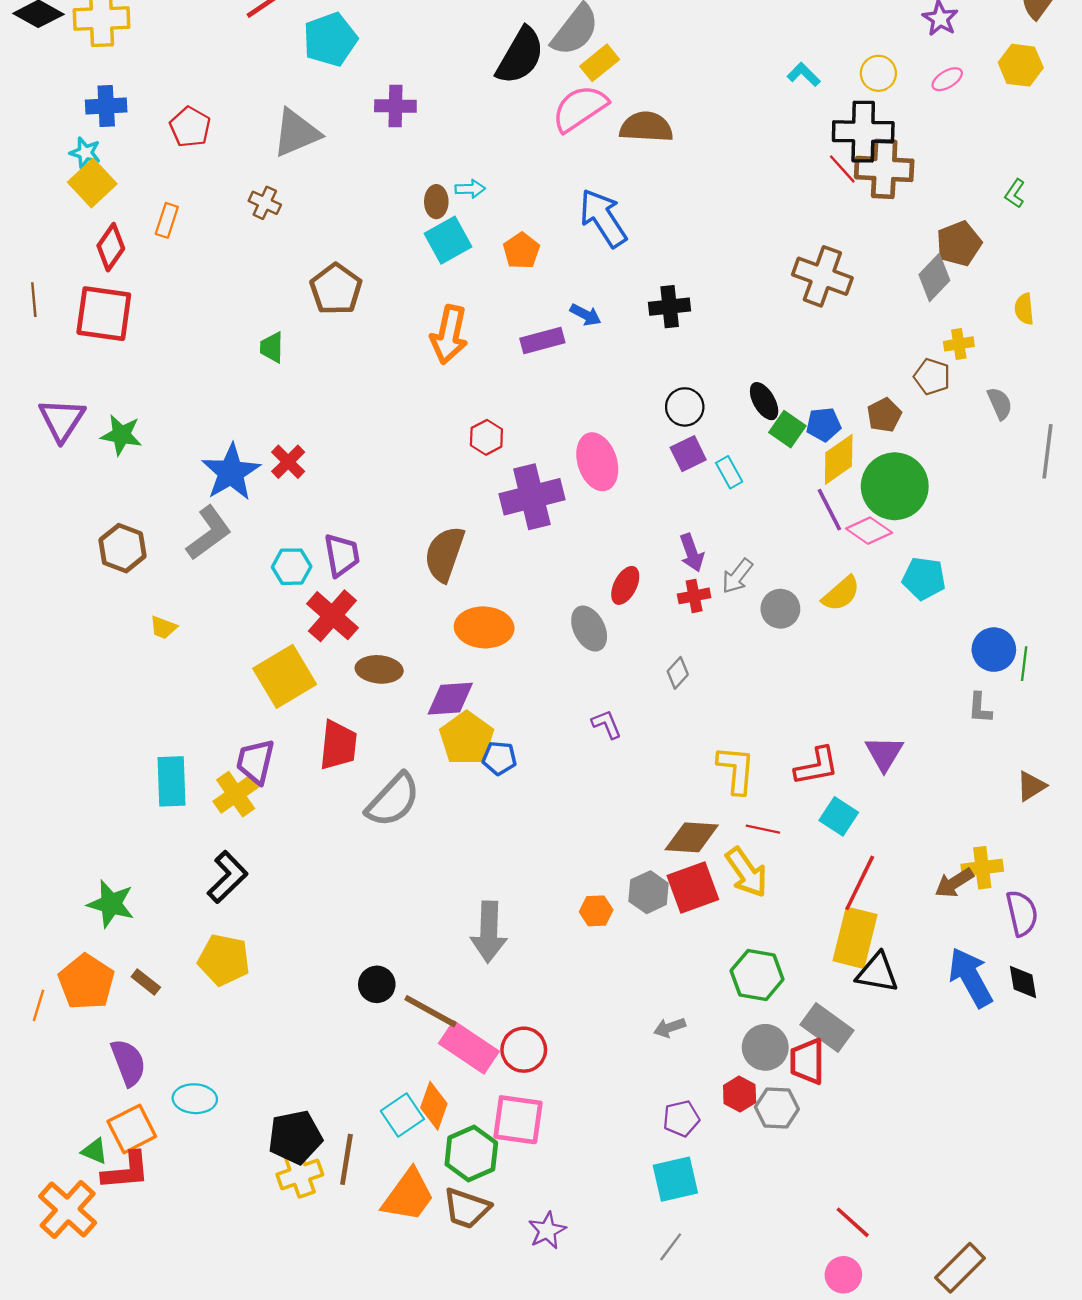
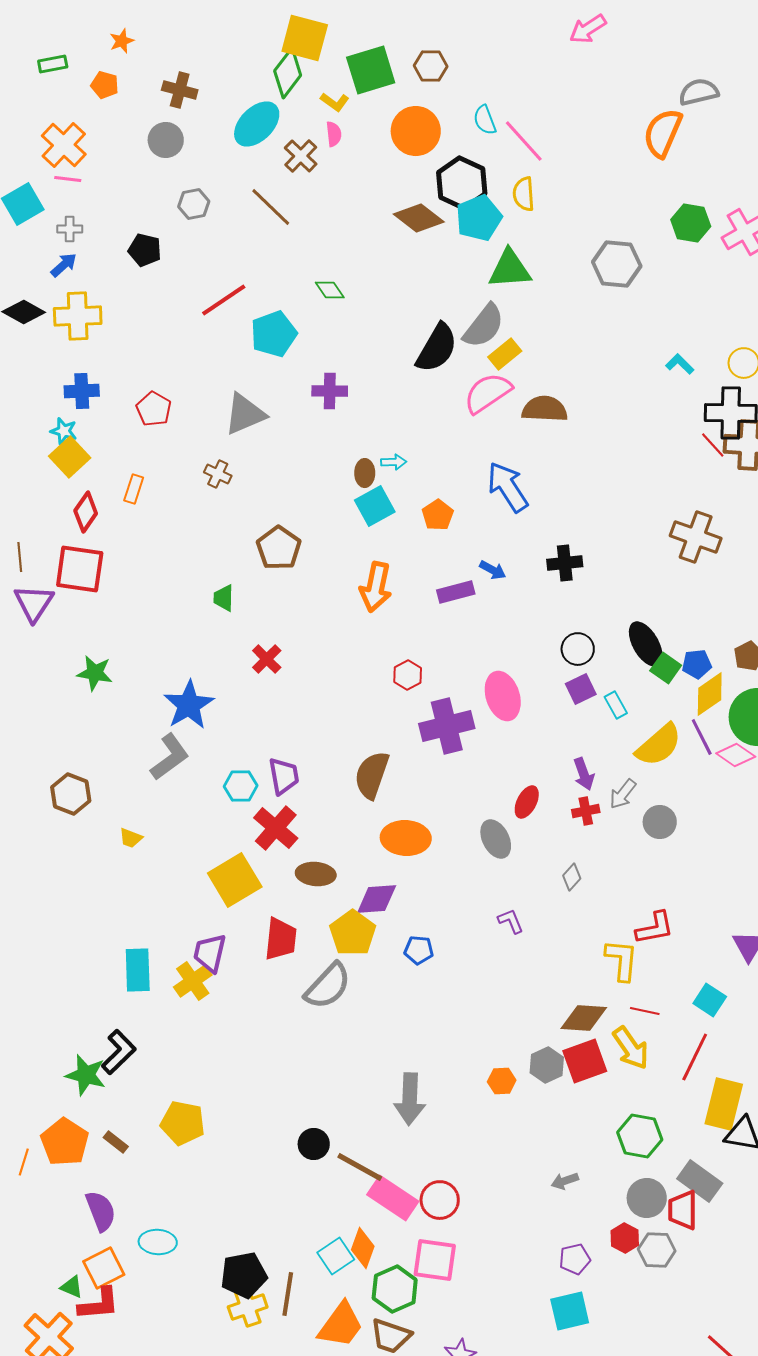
black ellipse: (764, 401) -> (646, 644), size x1.4
purple triangle: (62, 420) -> (34, 603), moved
red cross: (288, 462) -> (267, 659), moved
brown hexagon: (122, 548) -> (71, 794), moved
yellow semicircle: (841, 594) -> (659, 745), moved, size x1.4
yellow pentagon: (467, 738) -> (353, 933), moved
red L-shape: (817, 766) -> (655, 928), moved
black L-shape: (227, 877) -> (119, 1052), moved
red line: (860, 883) -> (695, 1057), moved

